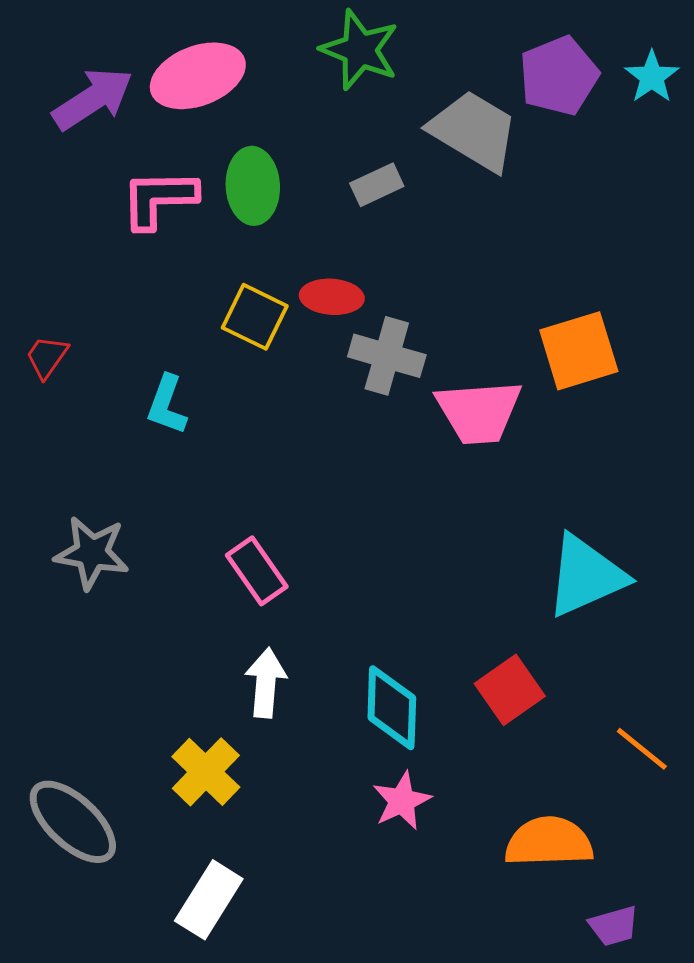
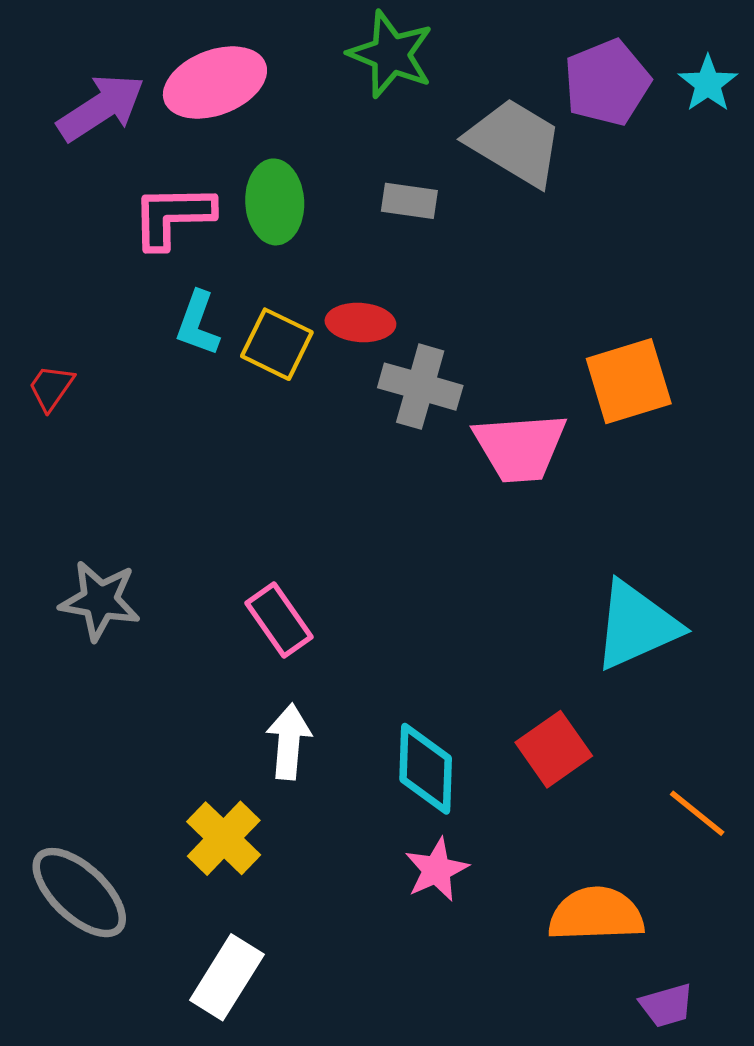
gray rectangle: (377, 185) -> (409, 201), turned 33
cyan L-shape: (167, 405) -> (198, 324), moved

